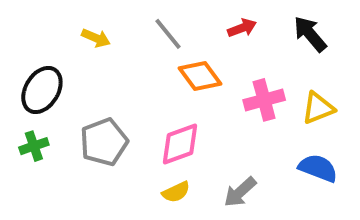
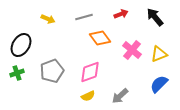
gray line: (168, 34) -> (84, 17), turned -66
pink cross: (264, 100) -> (132, 50), turned -36
blue semicircle: (318, 168) -> (159, 84), turned -66

